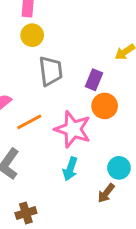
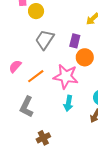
yellow circle: (32, 35) -> (36, 11), moved
gray trapezoid: (51, 71) -> (45, 40), turned -130

